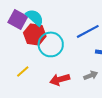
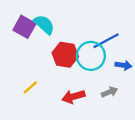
red hexagon: (35, 34) -> (65, 55), moved
cyan circle: (51, 44) -> (91, 56), moved

